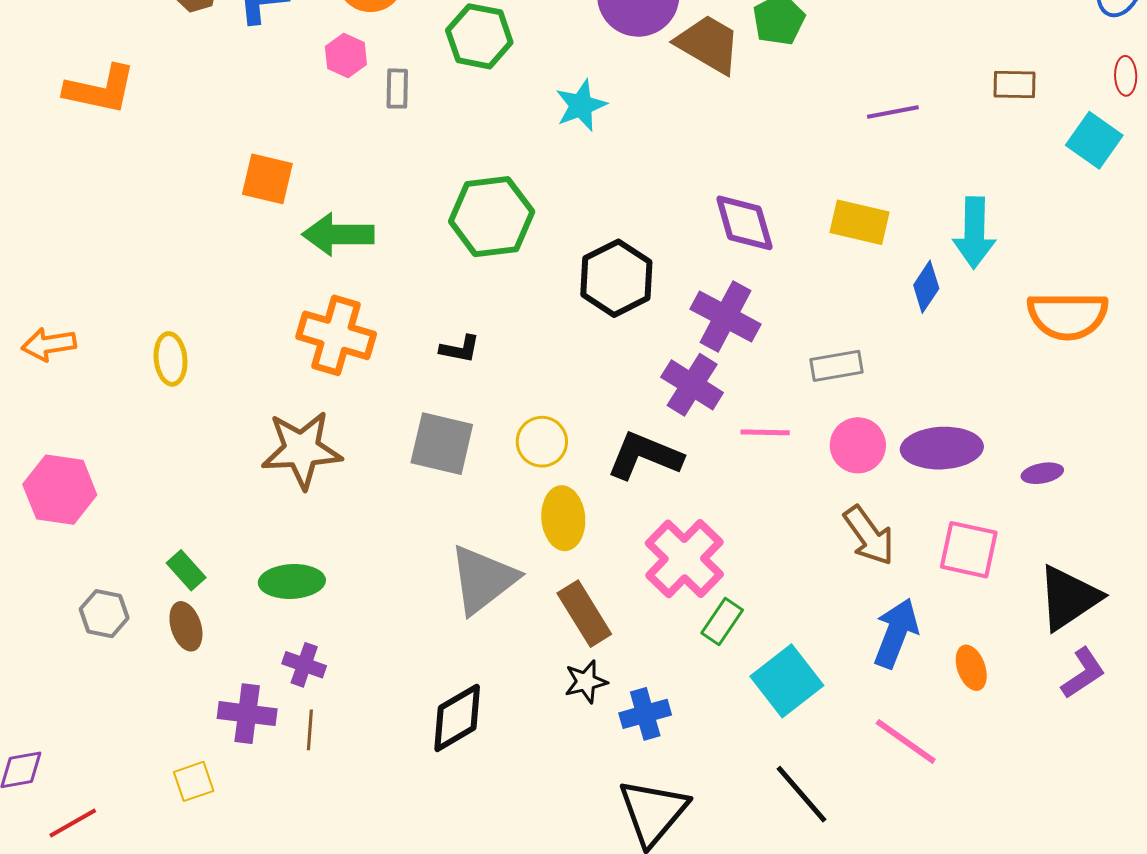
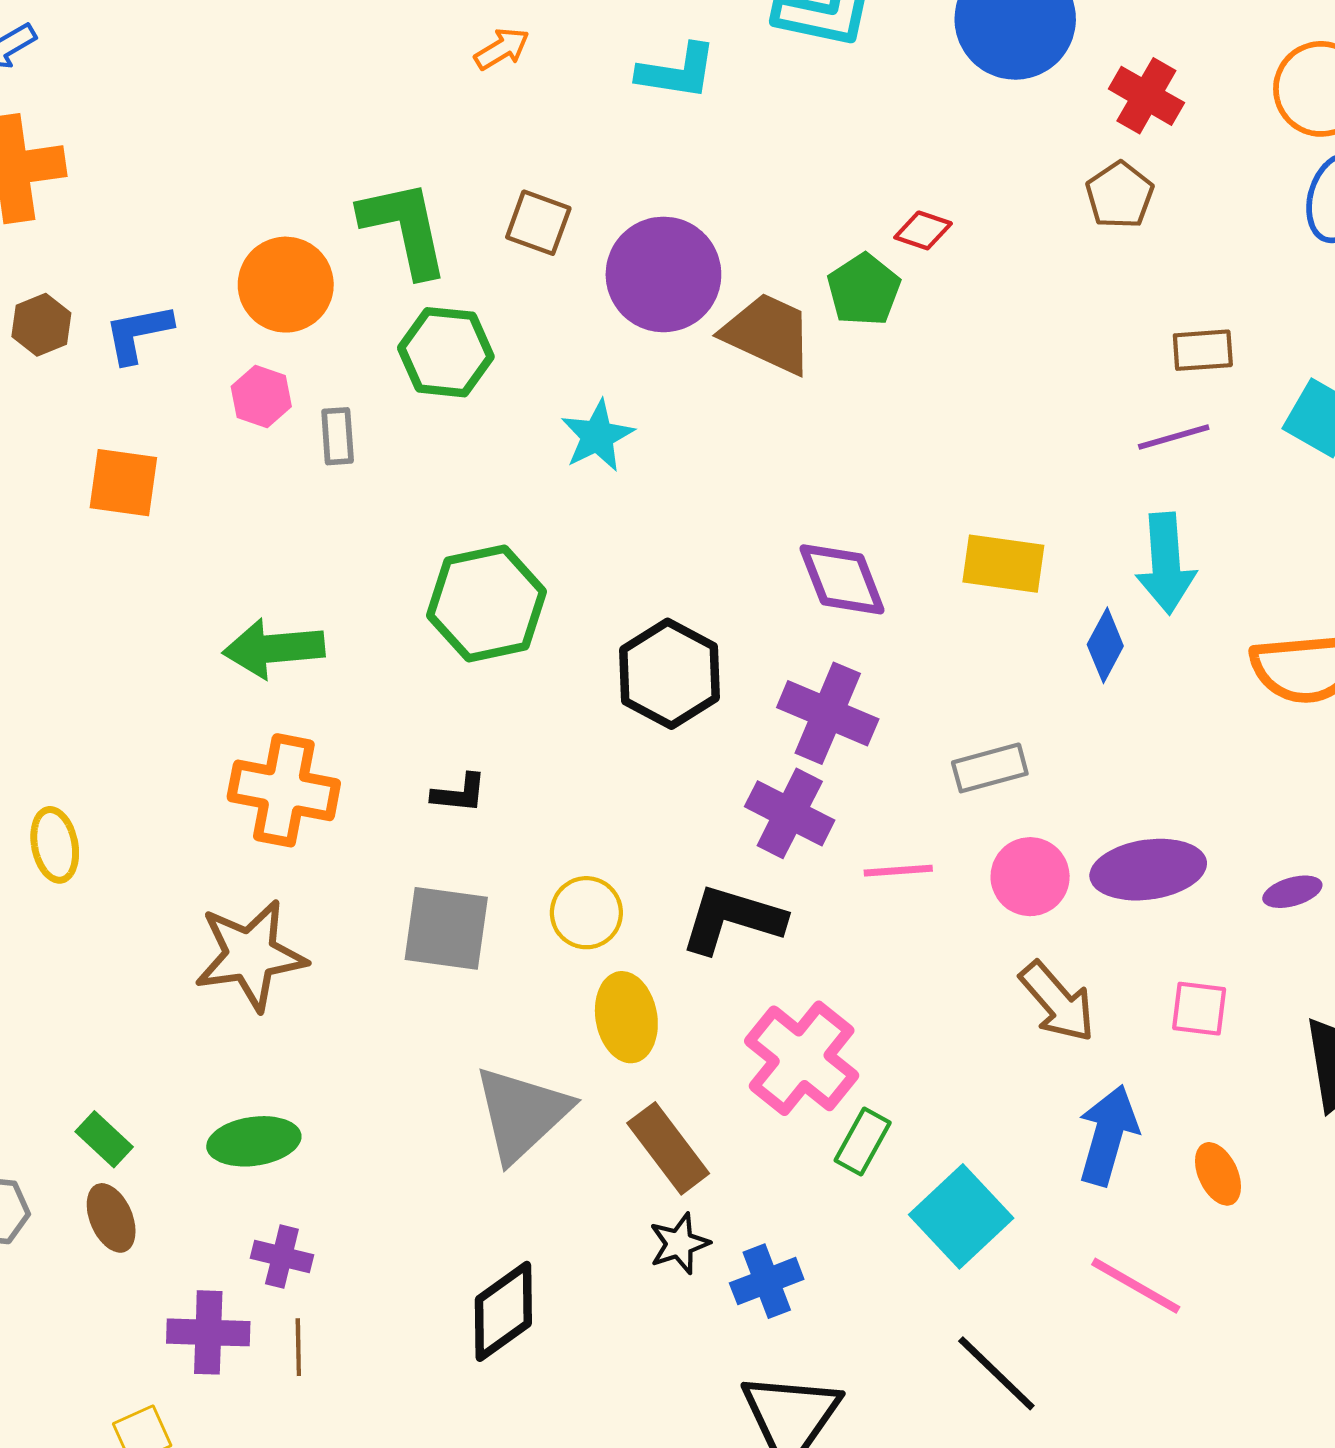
purple line: (893, 112) -> (1174, 437), moved
orange square: (267, 179) -> (123, 483), moved
pink square: (969, 550) -> (1199, 1009), size x0.7

